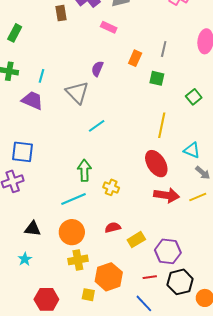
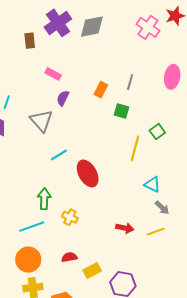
pink rectangle: (109, 27) -> (53, 74), moved
yellow line: (162, 125) -> (135, 148), moved
red ellipse: (156, 164) -> (88, 173), moved
red arrow: (167, 195) -> (125, 228), size x0.7

